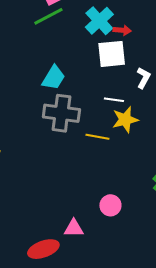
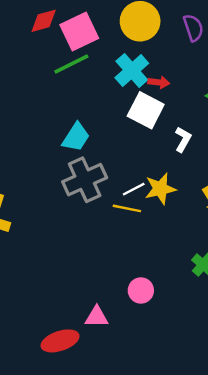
white square: (112, 54) -> (146, 110), turned 32
white line: (114, 100) -> (134, 189), moved, turned -36
gray cross: (61, 113) -> (85, 180), turned -33

